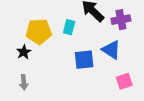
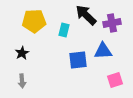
yellow pentagon: (39, 31) -> (34, 21), moved
blue triangle: (111, 50) -> (103, 51), turned -36

